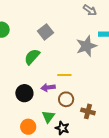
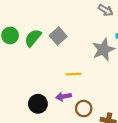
green semicircle: (32, 57) -> (33, 38), moved
yellow line: (64, 75) -> (74, 74), moved

